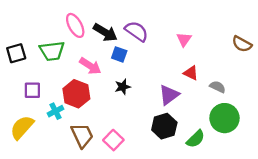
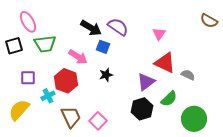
pink ellipse: (75, 25) -> (28, 22), moved
brown semicircle: (242, 44) -> (209, 21), moved
red triangle: (191, 73) -> (165, 63), size x1.6
green circle: (224, 118) -> (194, 119), moved
green semicircle: (196, 139) -> (169, 99), moved

